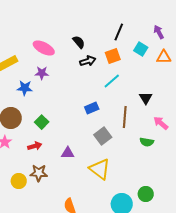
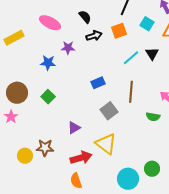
purple star: (42, 73) -> (68, 48), moved
cyan line: (112, 81) -> (131, 58), moved
blue star: (25, 88) -> (48, 63), moved
black triangle: (146, 98) -> (152, 54), moved
red arrow: (35, 146) -> (81, 158), moved, size x1.5
purple triangle: (68, 153) -> (74, 128), turned -32

